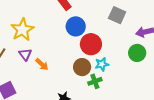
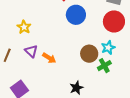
yellow star: (22, 30) -> (24, 27), size x0.6
red circle: (91, 44) -> (114, 21), moved

